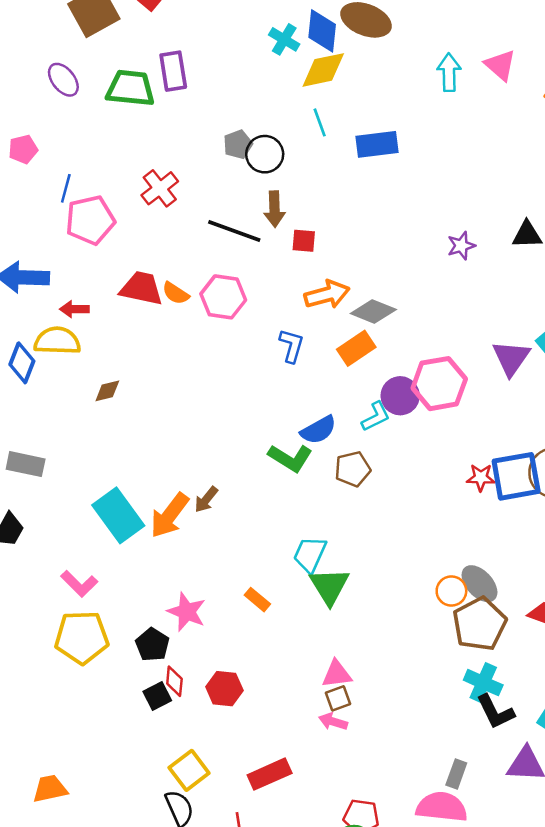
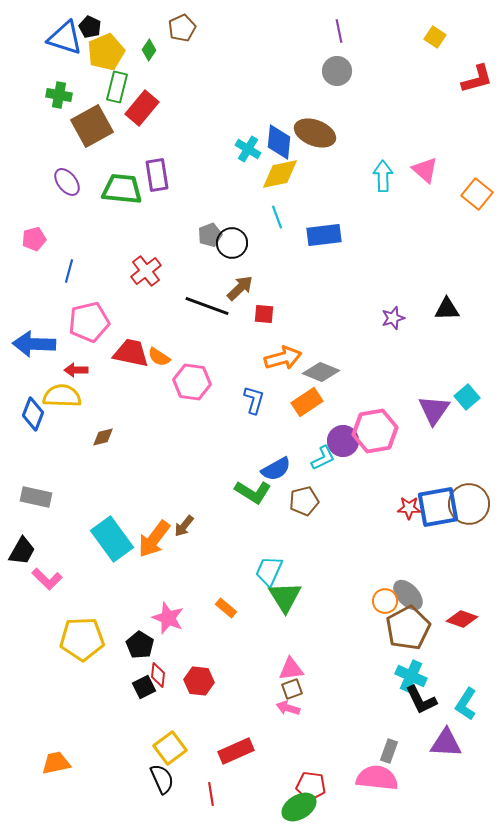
brown arrow: (274, 209) -> (240, 288), turned -132
pink pentagon: (90, 220) -> (89, 322), moved
pink hexagon: (223, 297) -> (192, 382), moved
pink L-shape: (79, 584) -> (47, 579), moved

